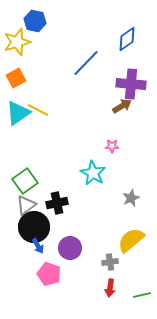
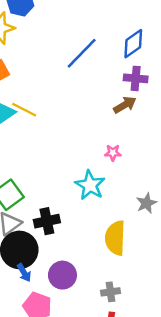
blue diamond: (127, 39) -> (133, 44), moved
purple cross: (131, 84) -> (136, 78), size x0.7
gray star: (131, 198) -> (146, 203), moved
yellow semicircle: (131, 240) -> (115, 238), moved, turned -48

